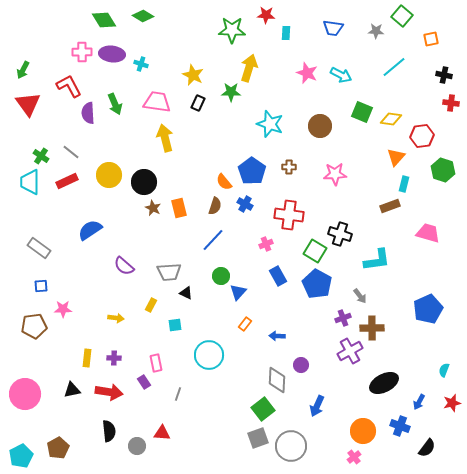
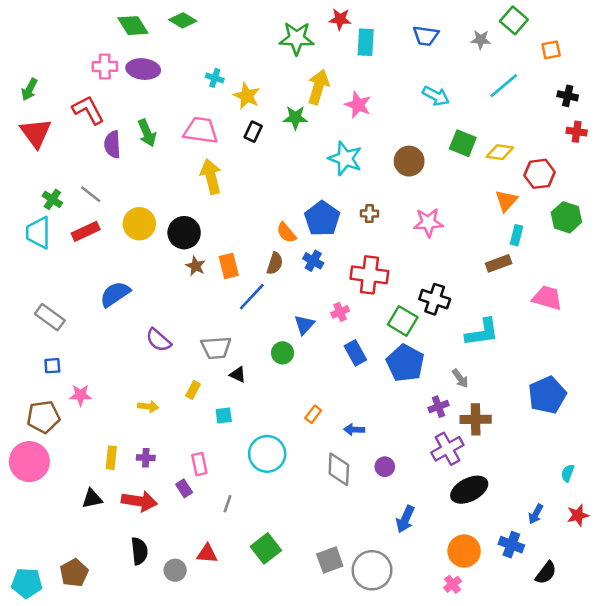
cyan rectangle: (286, 33) -> (366, 42), size x1.5
cyan cross: (141, 64) -> (215, 78), moved
pink star: (307, 73) -> (358, 105), moved
blue line: (213, 240) -> (252, 297), moved
blue triangle: (238, 292) -> (304, 325), moved
gray diamond: (277, 380) -> (339, 469), moved
black ellipse: (384, 383) -> (469, 490), moved
pink circle: (25, 394) -> (29, 462), moved
green square: (263, 409) -> (266, 548), moved
cyan pentagon: (21, 456) -> (27, 583), turned 30

